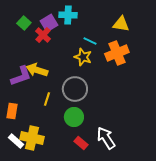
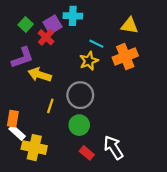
yellow star: (83, 57) -> (89, 61), turned 30
purple L-shape: (21, 76) -> (22, 58), moved
white rectangle: (16, 141) -> (17, 133), moved

